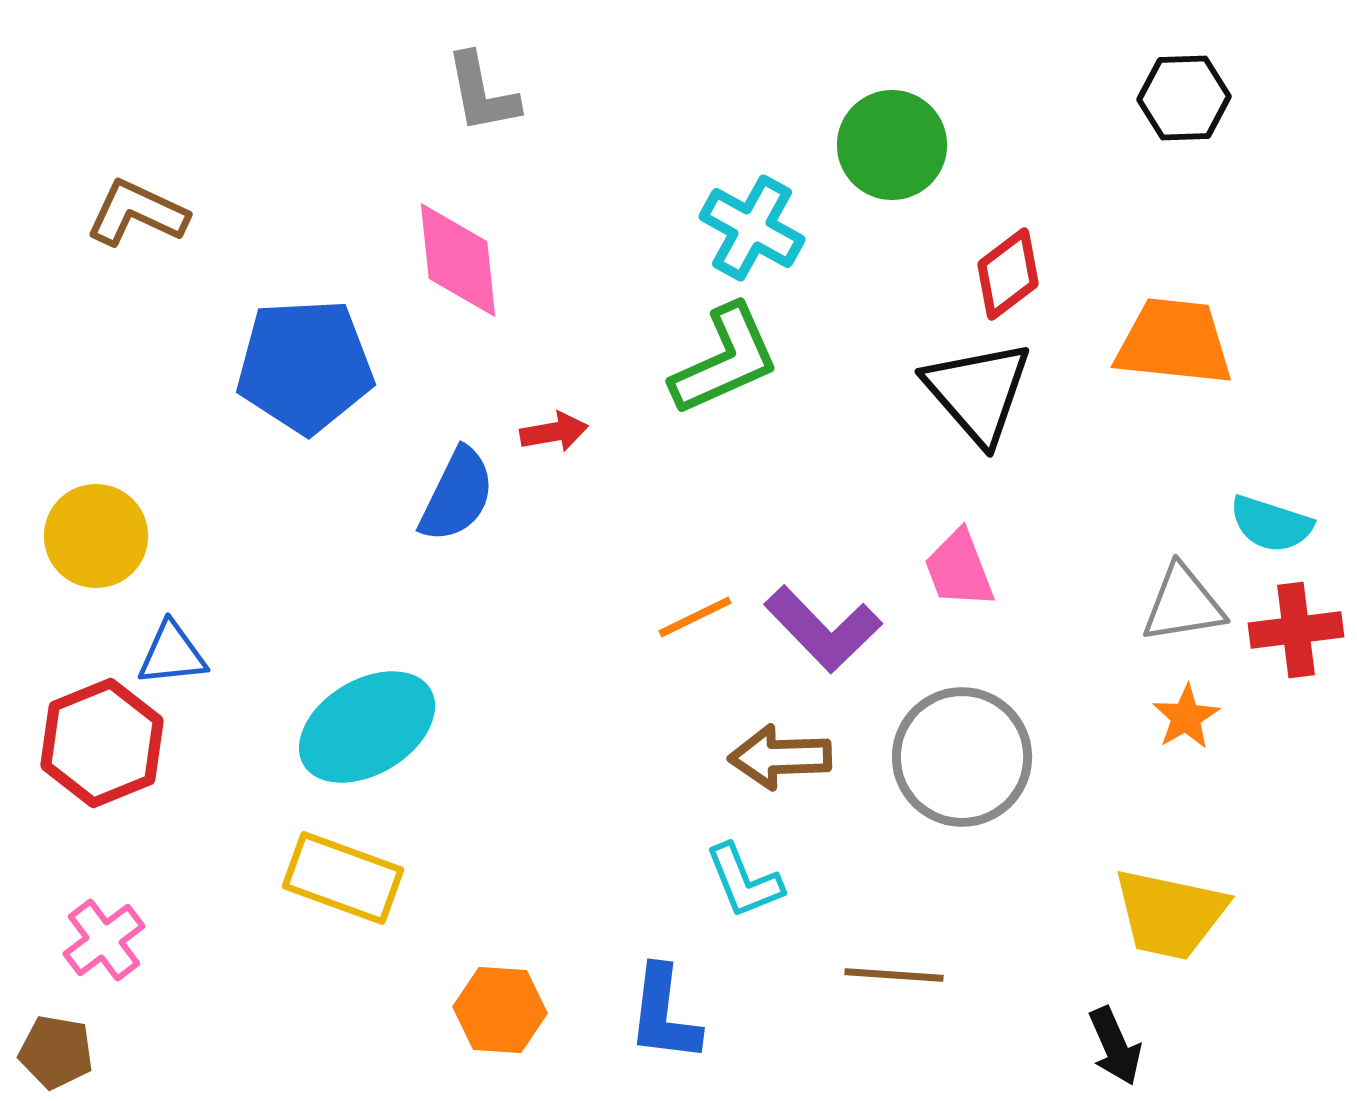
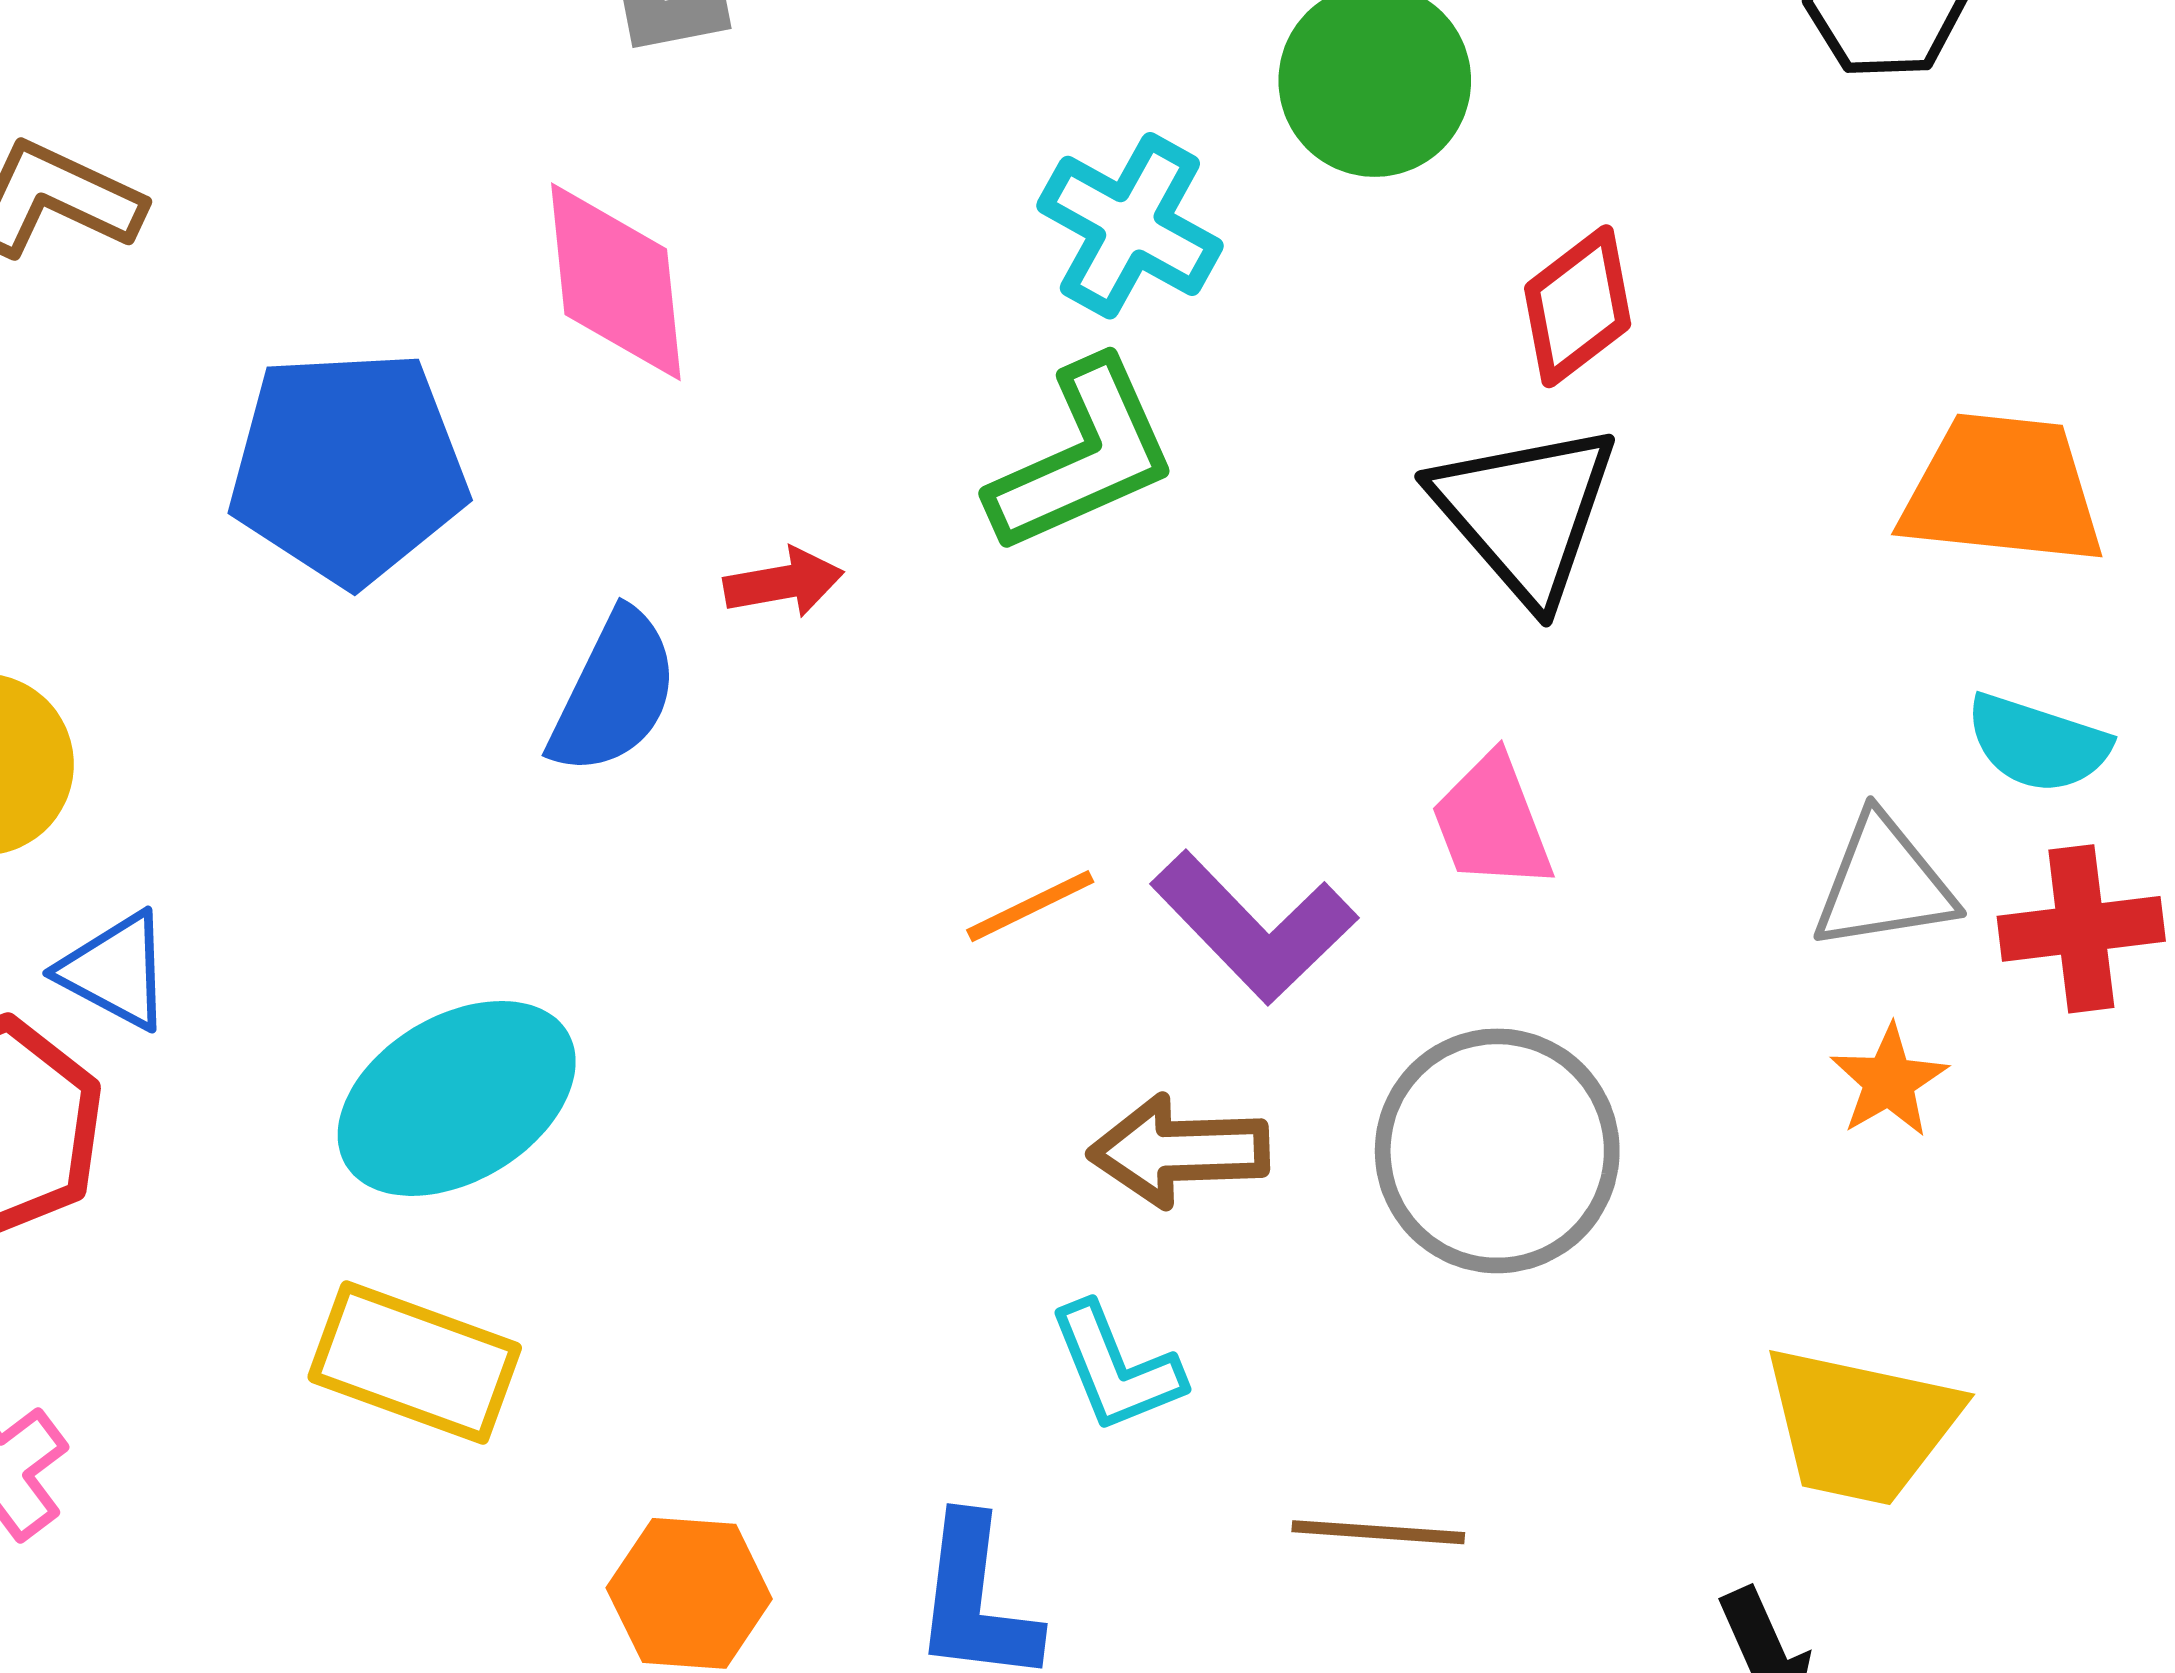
orange trapezoid: (1174, 342) -> (2003, 490), moved
blue triangle: (172, 654) -> (116, 971), turned 34

